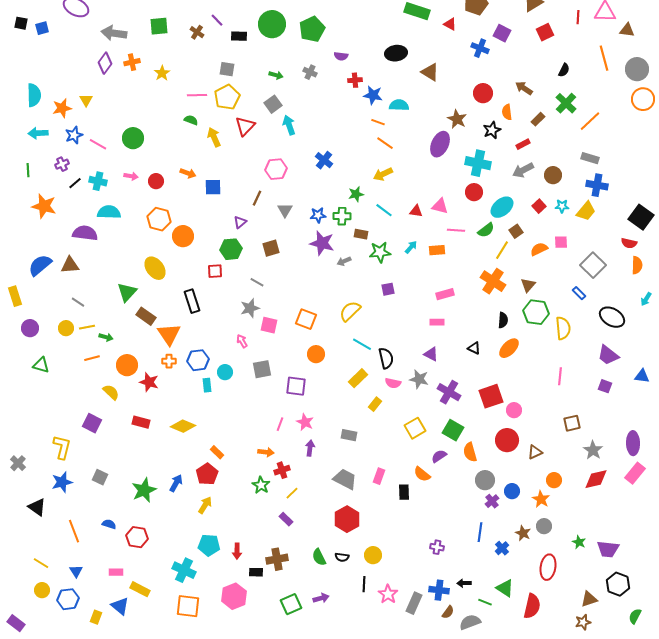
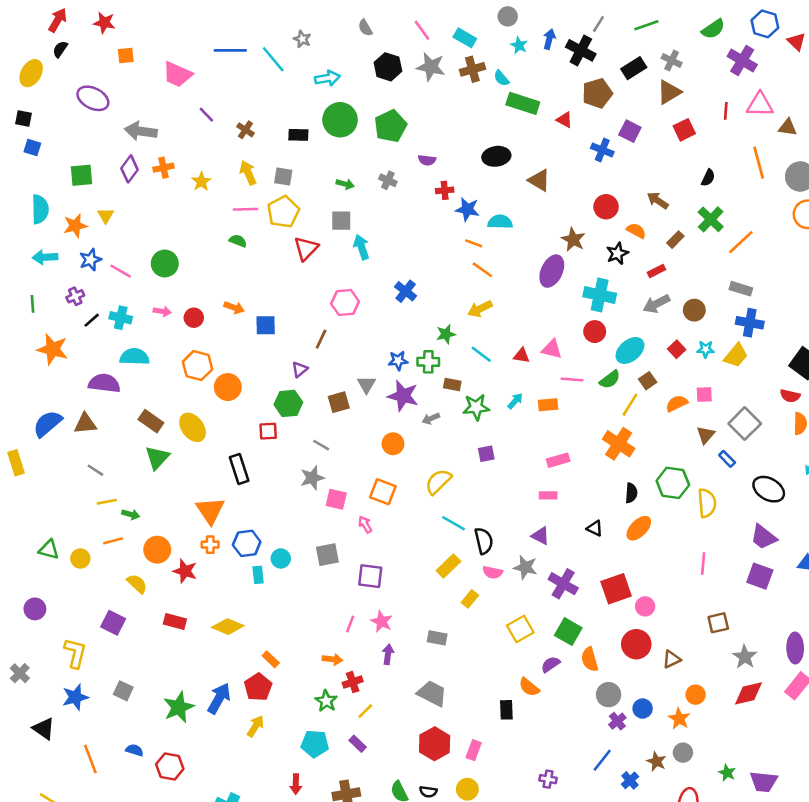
purple line: (217, 20) -> (206, 115), moved
green square: (159, 26) -> (82, 175), moved
blue square: (42, 28) -> (32, 147), moved, turned 32
gray square: (273, 104) -> (341, 221), turned 36
orange semicircle: (507, 112) -> (636, 231), turned 126
yellow arrow: (214, 137) -> (248, 173), moved
gray triangle: (285, 210) -> (366, 385), moved
brown triangle: (528, 285) -> (706, 435), moved
brown rectangle: (146, 316) -> (151, 421), moved
purple circle: (30, 328) -> (35, 609), moved
yellow circle: (66, 328) -> (80, 558), moved
pink arrow: (242, 341) -> (365, 524), moved
orange circle: (316, 354) -> (393, 444), moved
purple square: (605, 386) -> (760, 576), size x1.5
pink rectangle: (379, 476) -> (474, 750), moved
blue arrow: (176, 483) -> (219, 698), size x1.4
blue line: (480, 532) -> (602, 760), turned 30
cyan pentagon: (209, 545) -> (315, 744), moved

